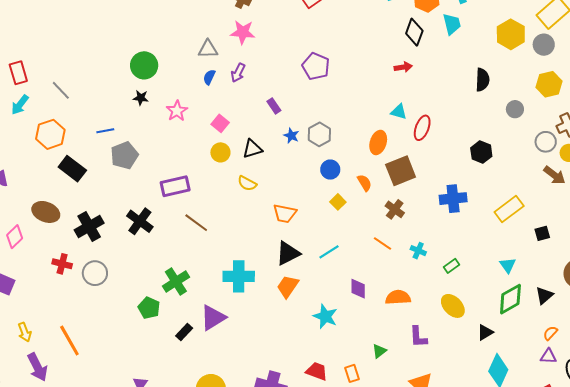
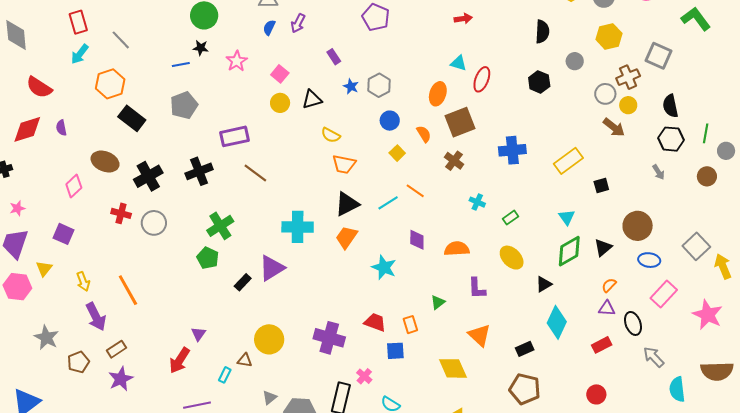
blue line: (105, 131) -> (181, 64), moved
black hexagon: (481, 152) -> (539, 82), moved
yellow semicircle: (247, 183) -> (331, 135), moved
black cross: (140, 221) -> (199, 171), turned 32
orange line: (382, 243) -> (415, 191), moved
green cross: (176, 282) -> (220, 226), moved

